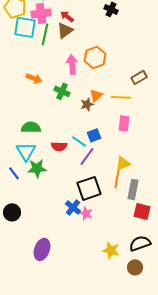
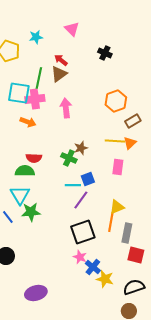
pink cross: (41, 13) -> (35, 99), moved
cyan square: (25, 27) -> (19, 93), moved
orange hexagon: (95, 57) -> (116, 101), moved
green cross: (62, 91) -> (69, 158), moved
orange triangle: (96, 95) -> (130, 143), moved
cyan line: (79, 141) -> (73, 185), turned -35
red semicircle: (59, 146) -> (34, 158), moved
blue cross: (73, 207) -> (93, 267), moved
purple ellipse: (42, 249) -> (36, 293), turned 55
yellow star: (111, 250) -> (105, 279), moved

